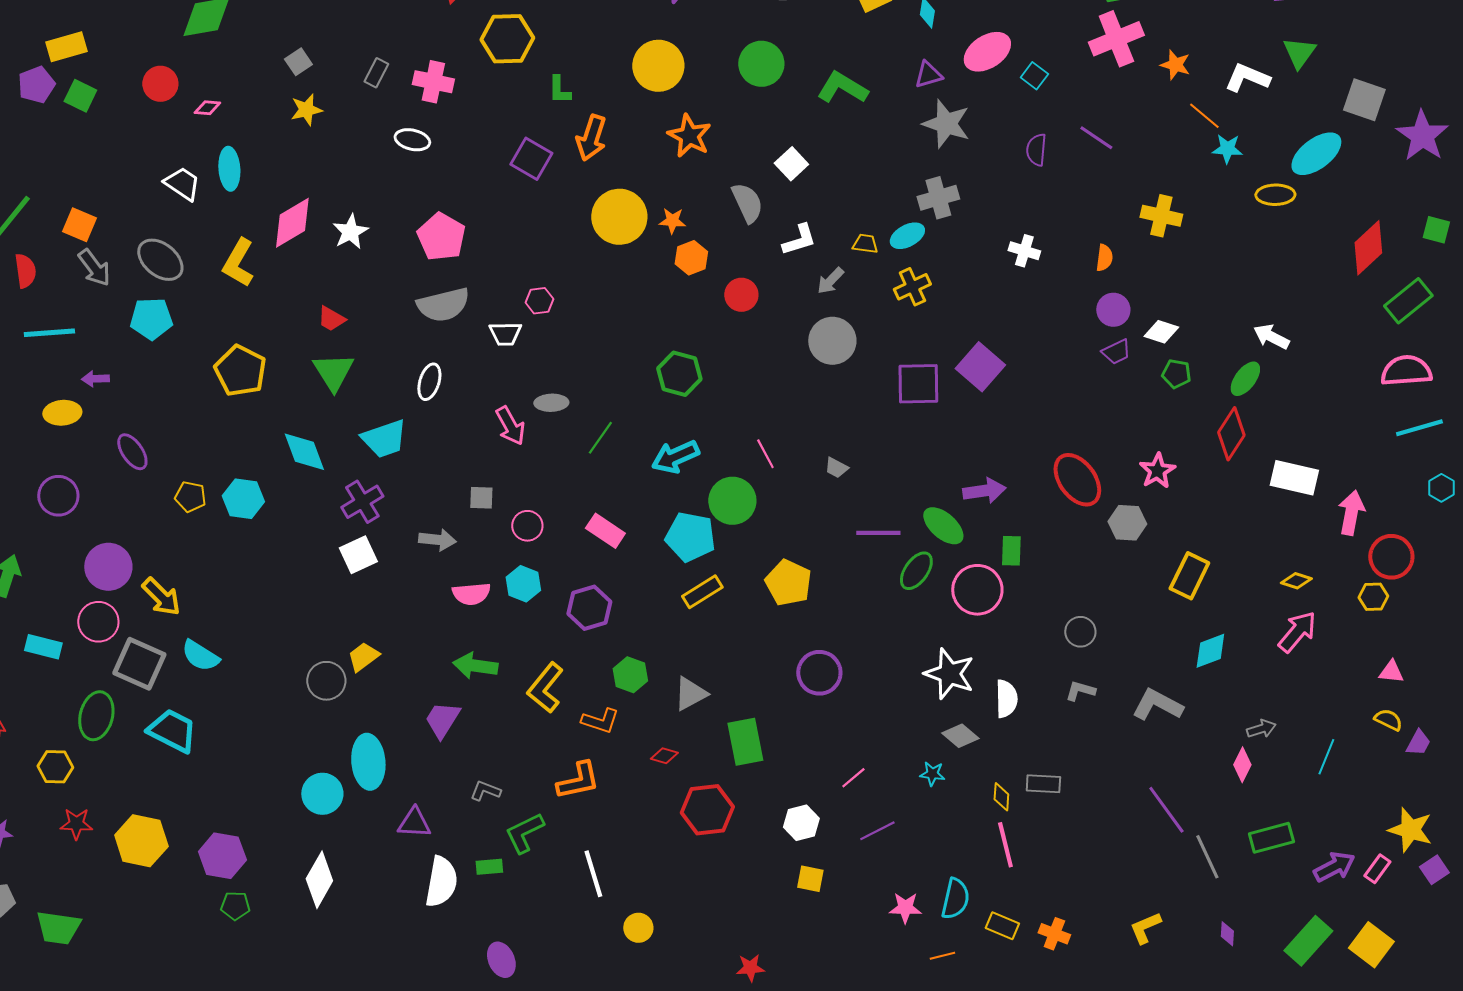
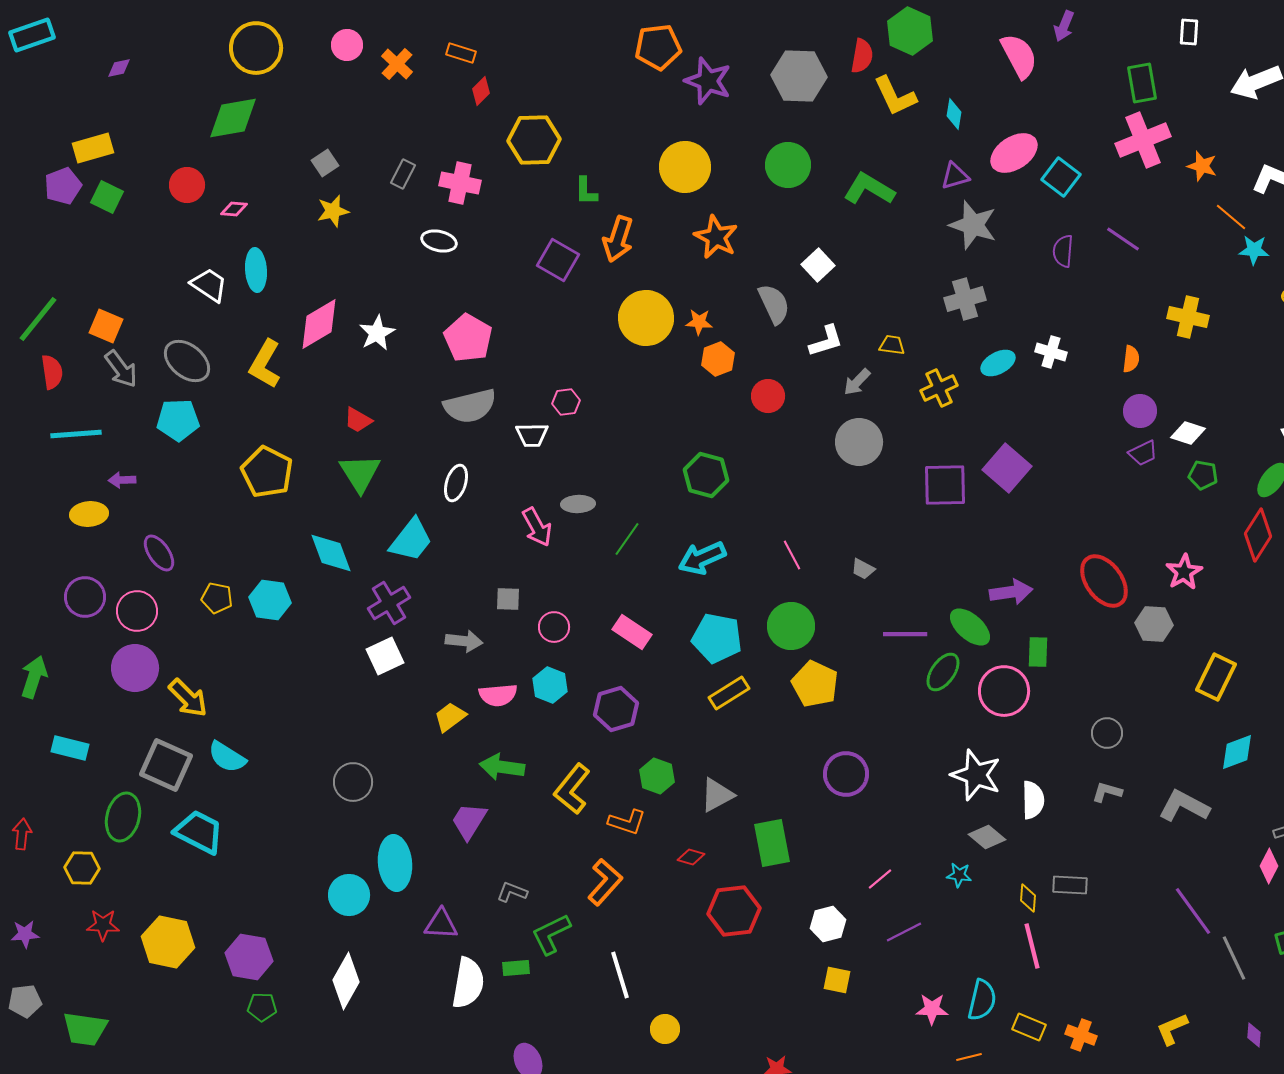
cyan square: (1034, 76) -> (1061, 177), size x1.4
cyan ellipse: (907, 236) -> (998, 363), moved
cyan trapezoid: (384, 439) -> (411, 540), turned -33
green circle: (732, 501) -> (791, 626), moved
pink circle: (98, 622) -> (137, 611), moved
yellow trapezoid: (363, 657) -> (450, 717), moved
orange L-shape: (578, 781) -> (605, 882), turned -36

